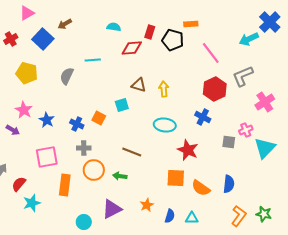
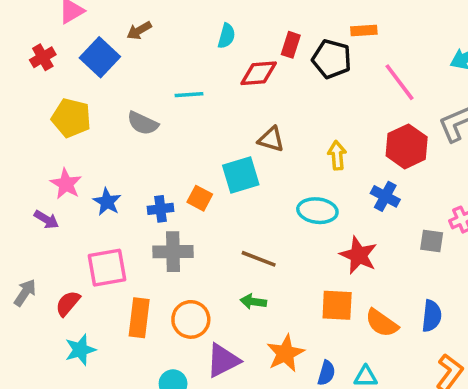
cyan semicircle: (114, 27) -> (227, 36), turned 96
gray semicircle: (67, 76) -> (143, 123), turned -90
yellow arrow: (164, 89) -> (337, 155), moved
cyan square: (122, 105) -> (241, 175), size x1.5
blue cross: (77, 124) -> (161, 209), turned -32
gray cross: (84, 148) -> (173, 252), size x1.5
orange circle: (94, 170) -> (191, 319), moved
green arrow: (120, 176) -> (253, 302), moved
red semicircle: (19, 184) -> (68, 303), moved
orange star: (147, 205) -> (285, 353), size x1.5

